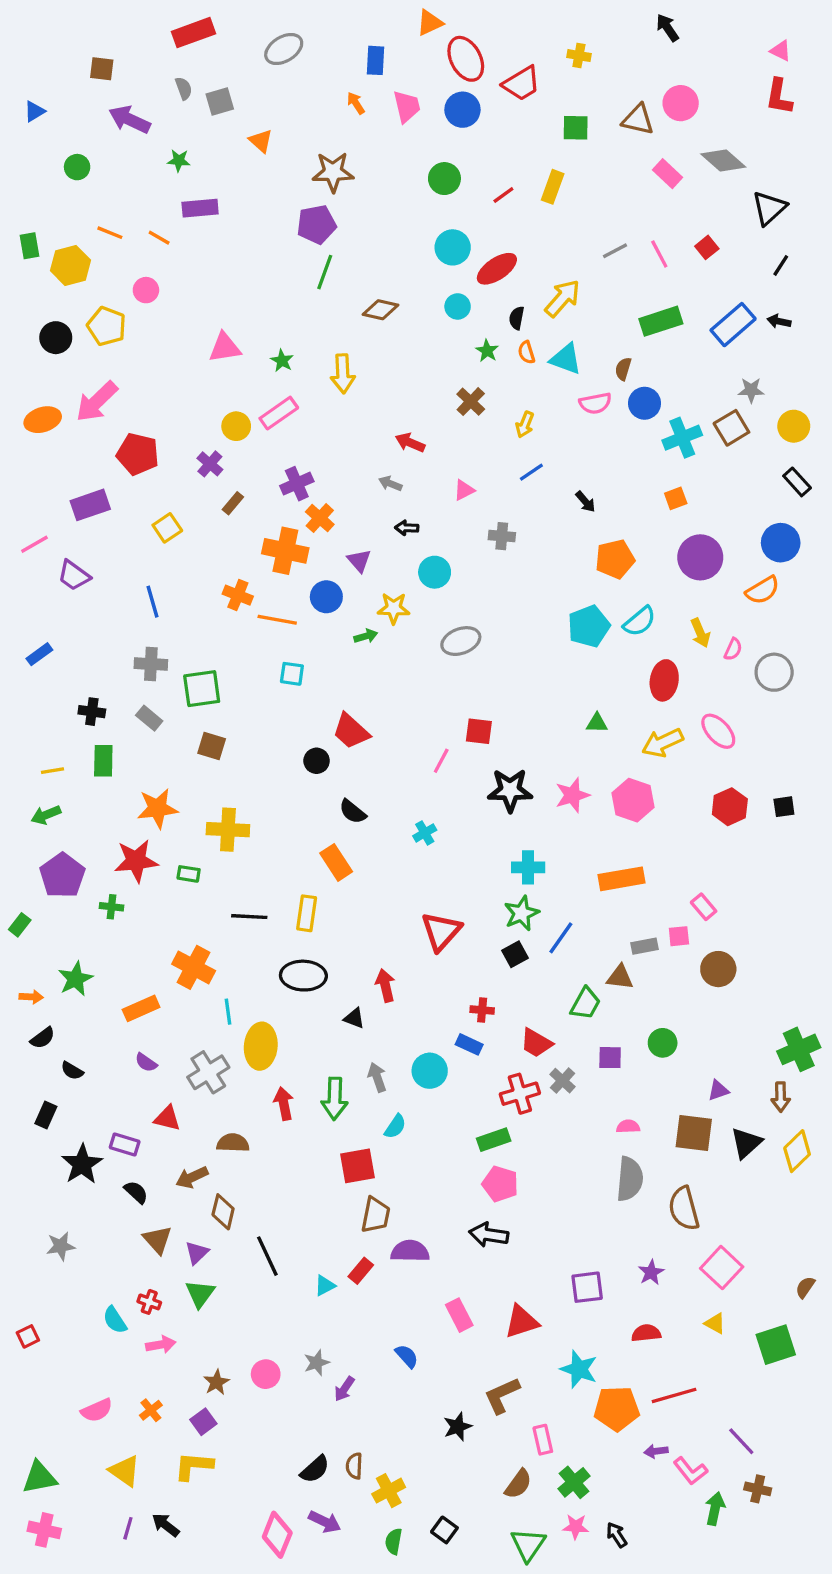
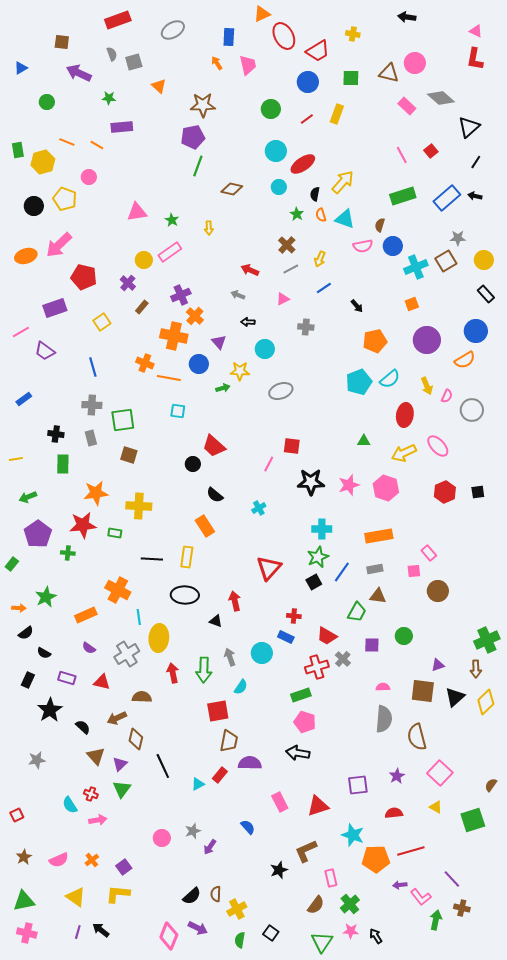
black arrow: (667, 28) -> (407, 17), turned -48
blue circle: (462, 110) -> (308, 82), moved
gray line: (615, 251) -> (291, 269), moved
yellow arrow: (343, 374) -> (209, 228), size x0.6
gray rectangle: (149, 718) -> (91, 438), turned 35
yellow line: (52, 771) -> (16, 459), moved
gray rectangle: (645, 946) -> (375, 569), moved
purple rectangle: (125, 1145) -> (67, 678), moved
brown star: (216, 1382) -> (24, 857), moved

